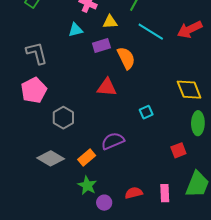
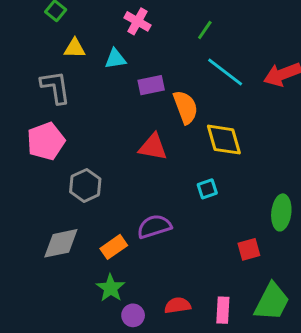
yellow triangle: (110, 22) -> (75, 48), moved
yellow diamond: (189, 90) -> (224, 140), moved
gray diamond: (51, 158) -> (61, 243), turned -48

